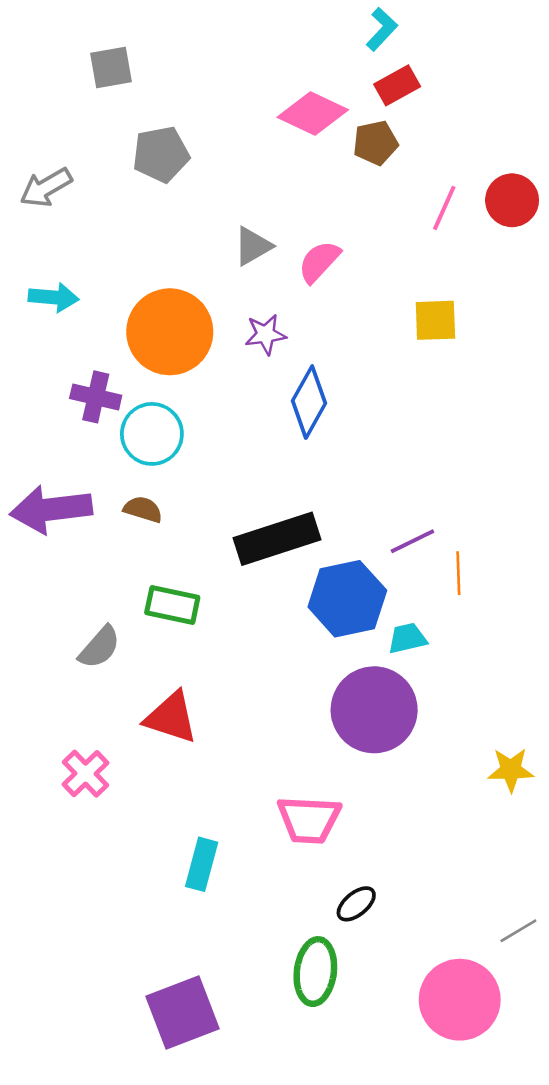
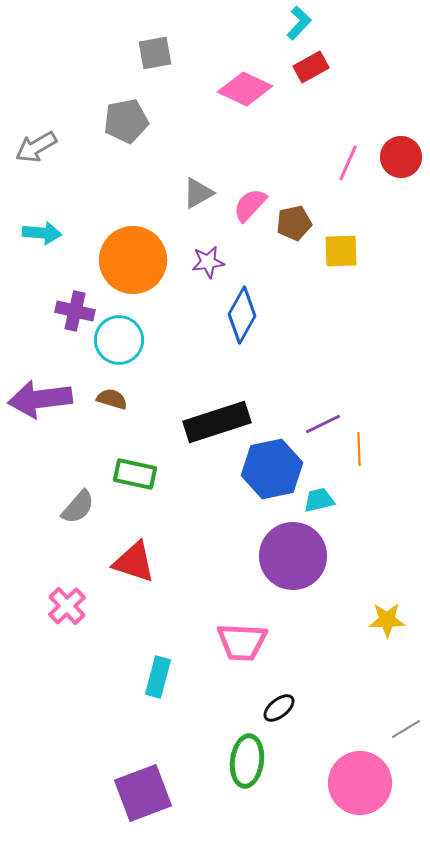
gray square: (111, 67) -> (155, 53), moved
brown pentagon: (375, 143) -> (294, 223), moved
yellow star: (511, 770) -> (387, 620), moved

